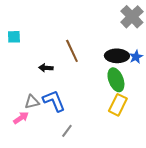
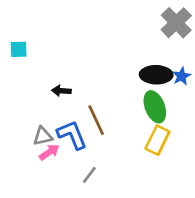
brown line: (72, 51) -> (96, 120), moved
pink arrow: (21, 118) -> (49, 152), moved

